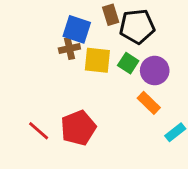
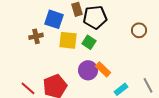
brown cross: (69, 48) -> (36, 36), moved
purple circle: (155, 71) -> (88, 70), moved

